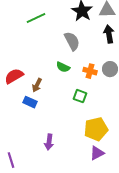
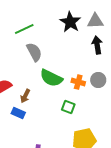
gray semicircle: (72, 41) -> (34, 52), moved
green semicircle: (63, 67) -> (51, 78), size x1.6

